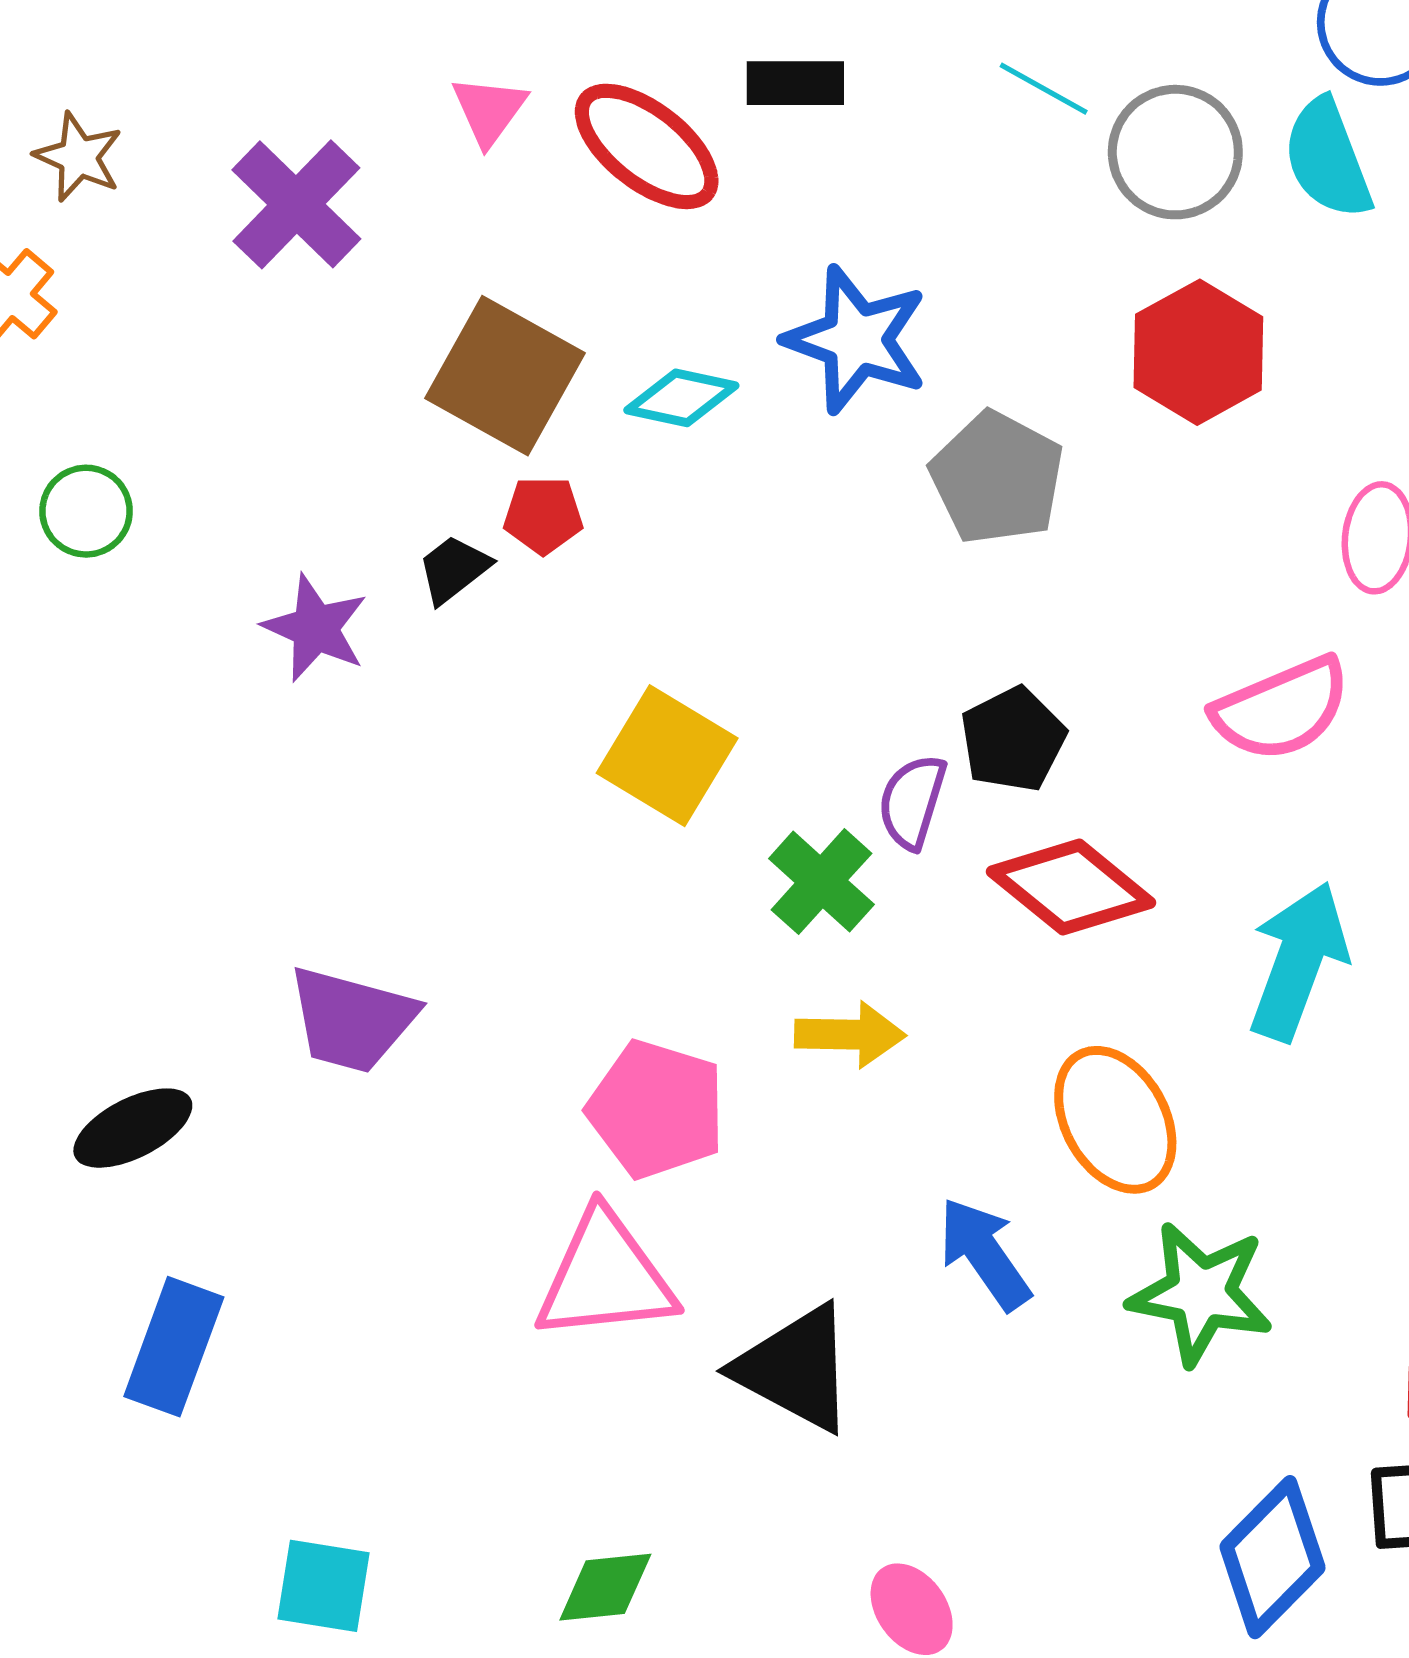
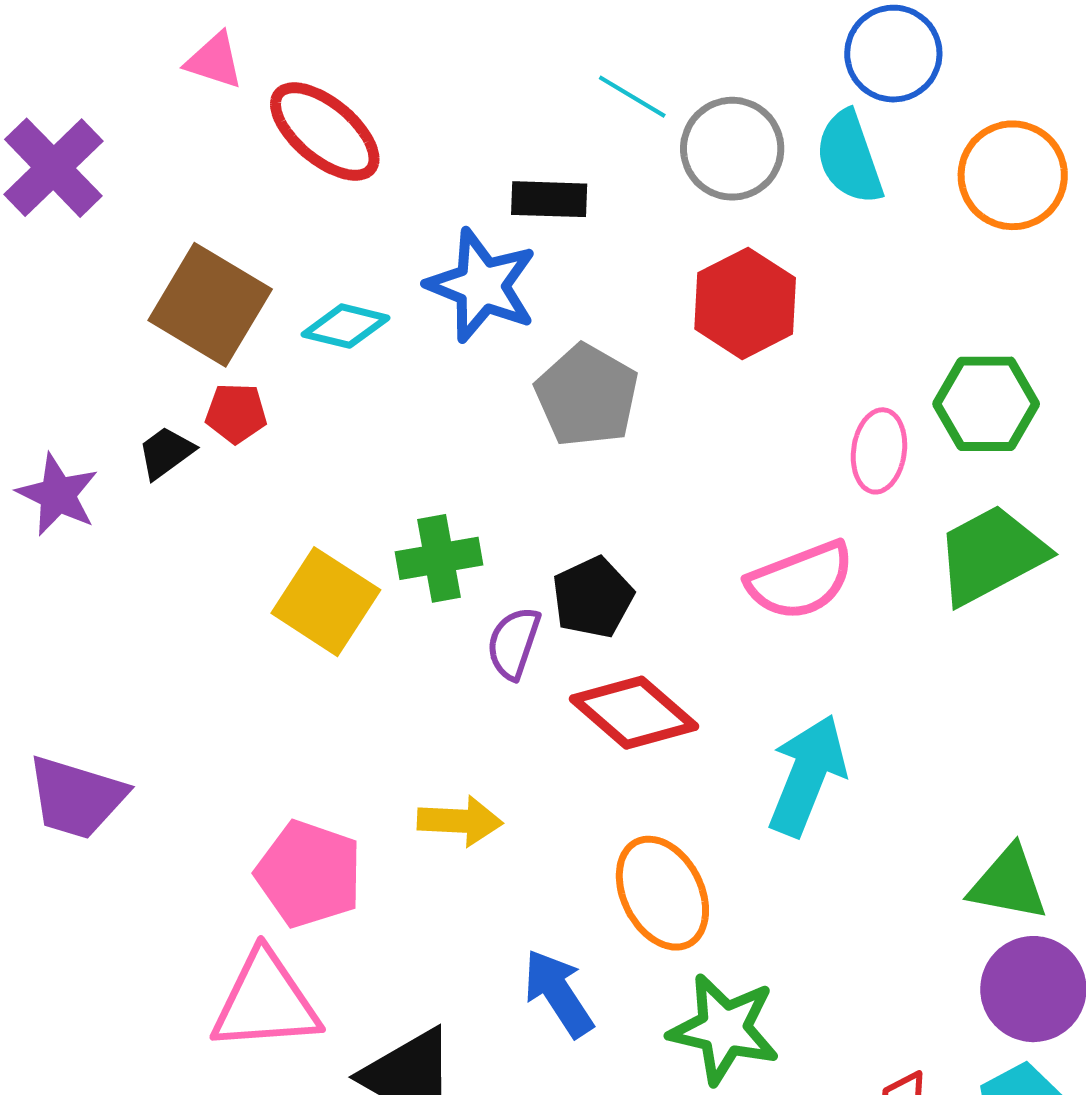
black rectangle: (795, 83) -> (549, 199), moved
pink triangle: (489, 110) -> (214, 61), moved, turned -50
green cross: (821, 882) -> (439, 558), moved, turned 36

